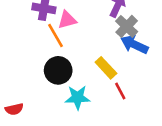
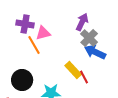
black circle: (58, 70) -> (22, 80), moved
red line: (120, 91) -> (84, 77), moved

